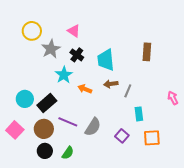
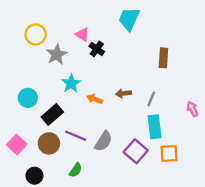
black cross: (77, 55) -> (97, 49), moved
cyan trapezoid: (106, 60) -> (129, 19), moved, turned 30
gray line: (128, 91) -> (151, 99), moved
cyan circle: (25, 99) -> (28, 98), moved
cyan rectangle: (139, 114) -> (155, 127), size x1.5
purple square: (122, 136) -> (136, 151), size x1.5
black circle: (45, 151) -> (34, 176), moved

